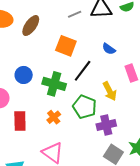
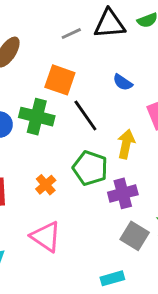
black line: (83, 71) -> (85, 116), turned -70
green cross: (54, 84) -> (37, 117), moved
yellow arrow: (110, 91) -> (126, 144), turned -138

